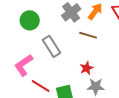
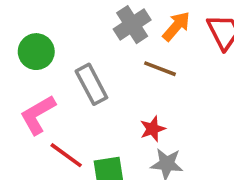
green circle: (30, 20) -> (36, 52), moved

